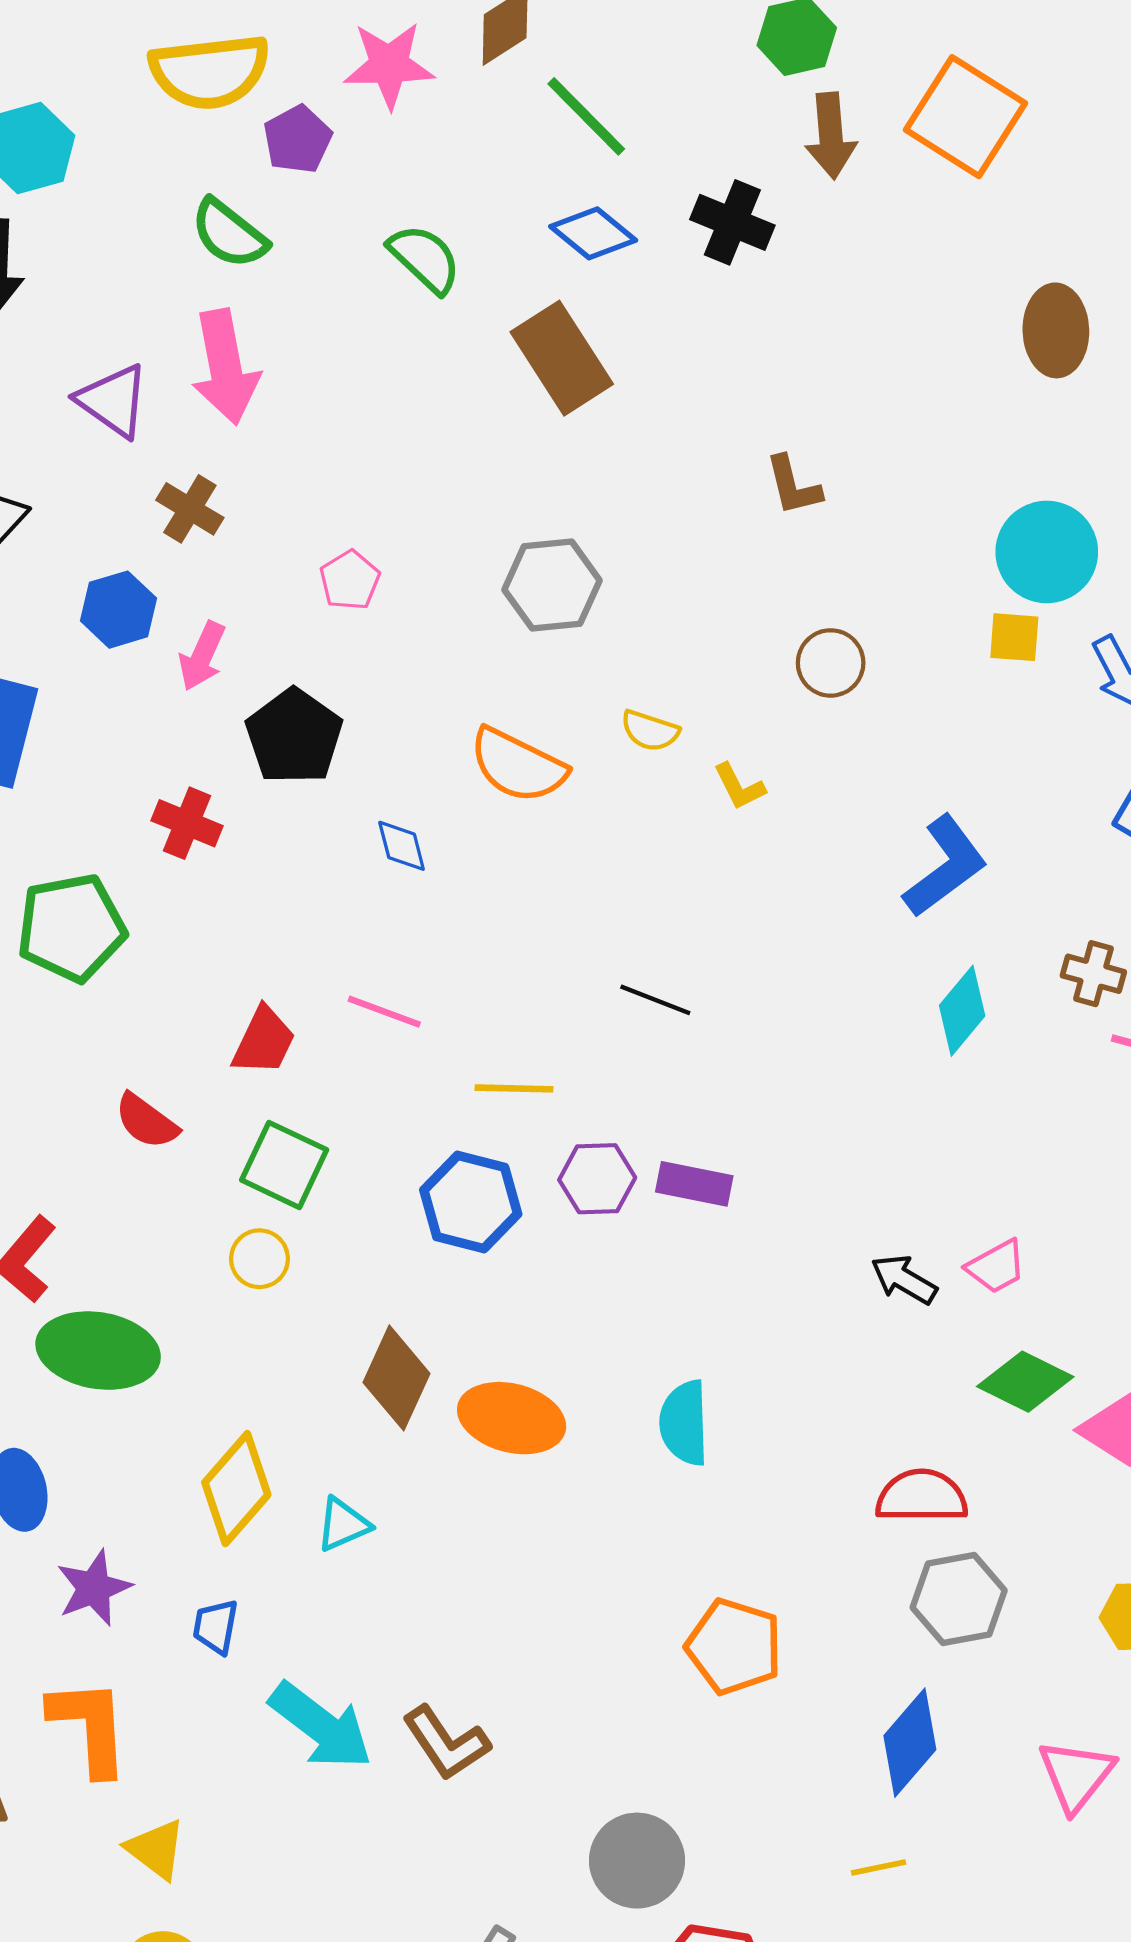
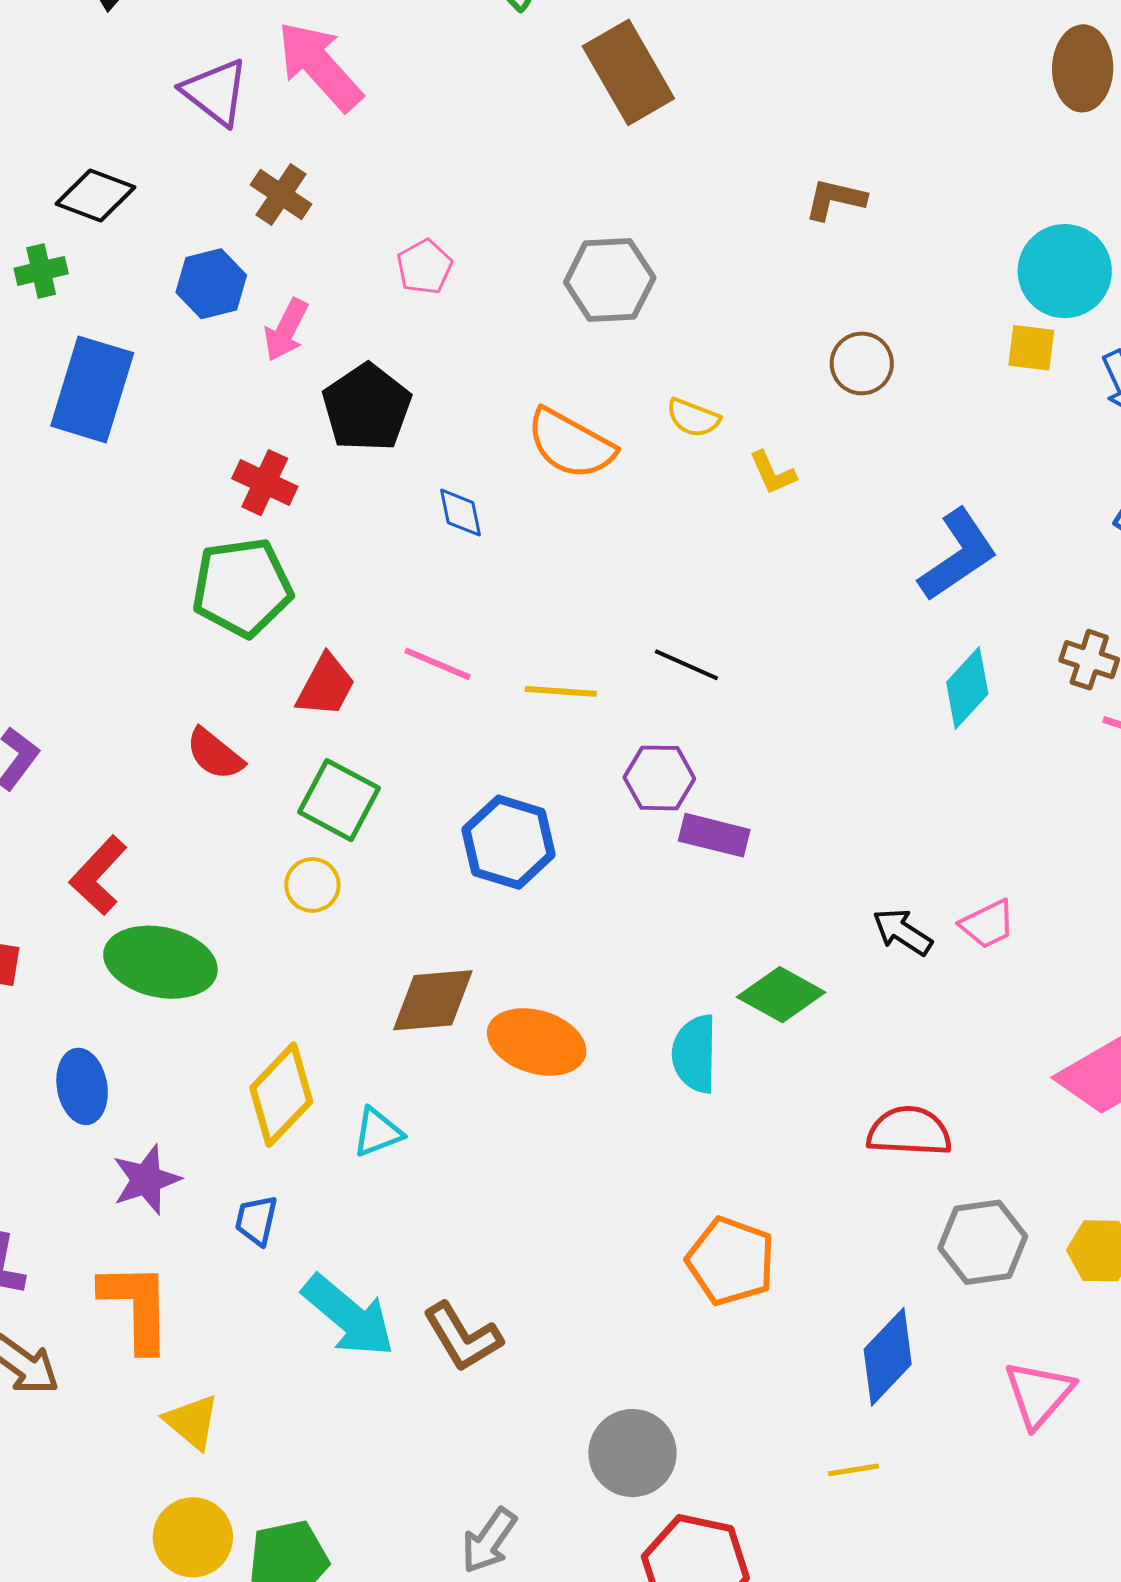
pink arrow: (225, 367) -> (320, 66), turned 146
brown L-shape: (793, 486) -> (835, 199), turned 114
green pentagon: (71, 928) -> (242, 587), moved
yellow line: (514, 1088) -> (561, 691), moved
purple hexagon: (597, 1179) -> (659, 778), moved
brown diamond: (396, 1378) -> (433, 1000), turned 58
green diamond: (1025, 1382) -> (781, 995), moved
gray hexagon: (959, 1599) -> (983, 1242), moved

